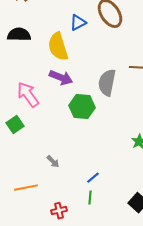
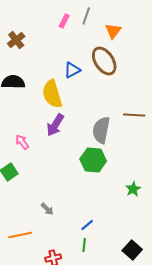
purple arrow: (61, 78) -> (55, 125), turned 100
pink arrow: (28, 95) -> (22, 142), size x0.6
green hexagon: (82, 107) -> (93, 160), moved

